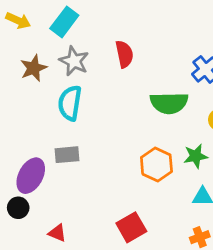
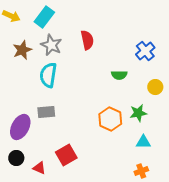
green semicircle: (169, 103) -> (119, 75), size x0.6
black circle: (18, 208) -> (16, 158), moved
red square: (131, 227) -> (66, 155), moved

